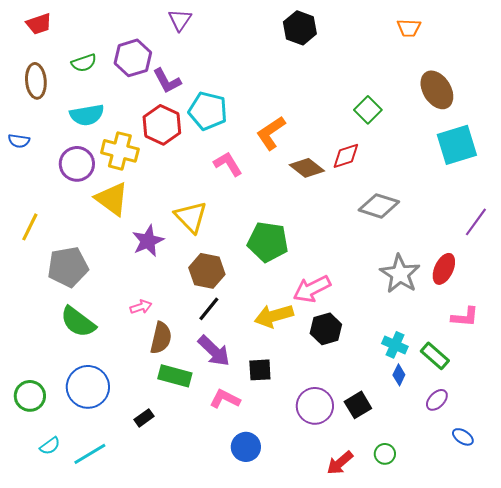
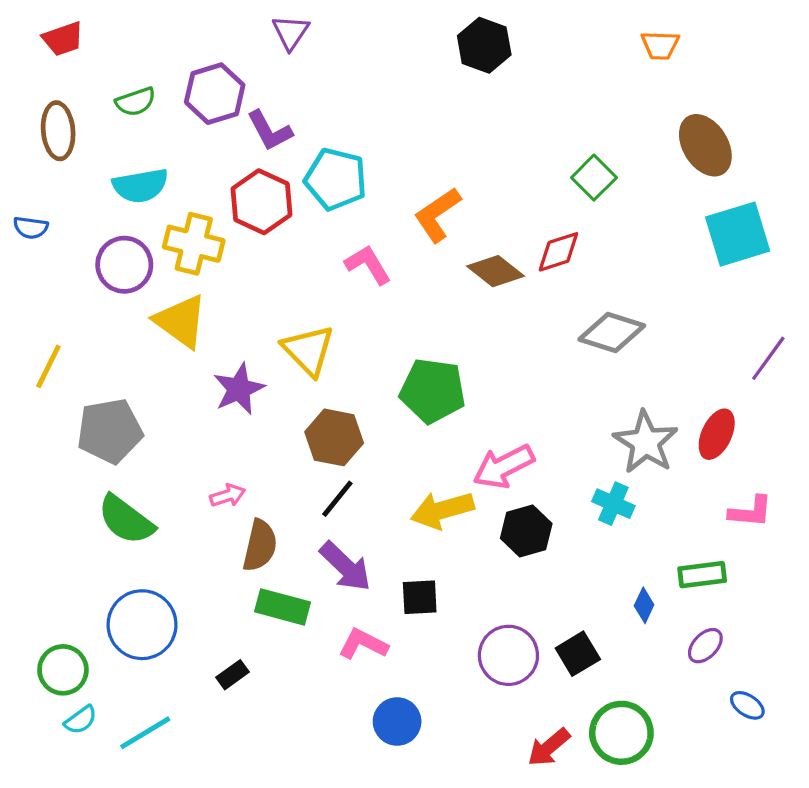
cyan cross: (395, 345) -> (613, 504), moved
green rectangle: (435, 356) -> (702, 575), turned -48
green circle: (30, 396) -> (63, 670), moved
green circle: (385, 454) -> (621, 733), size x1.8

